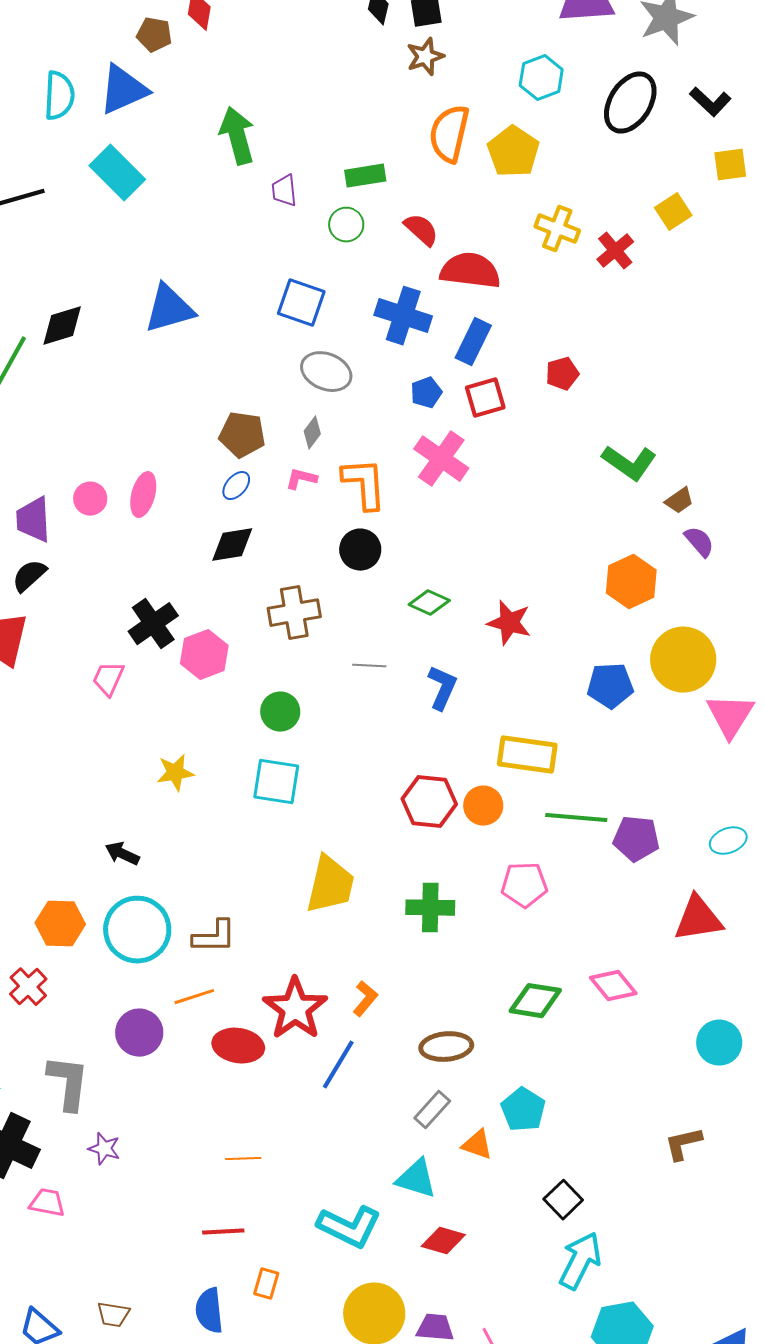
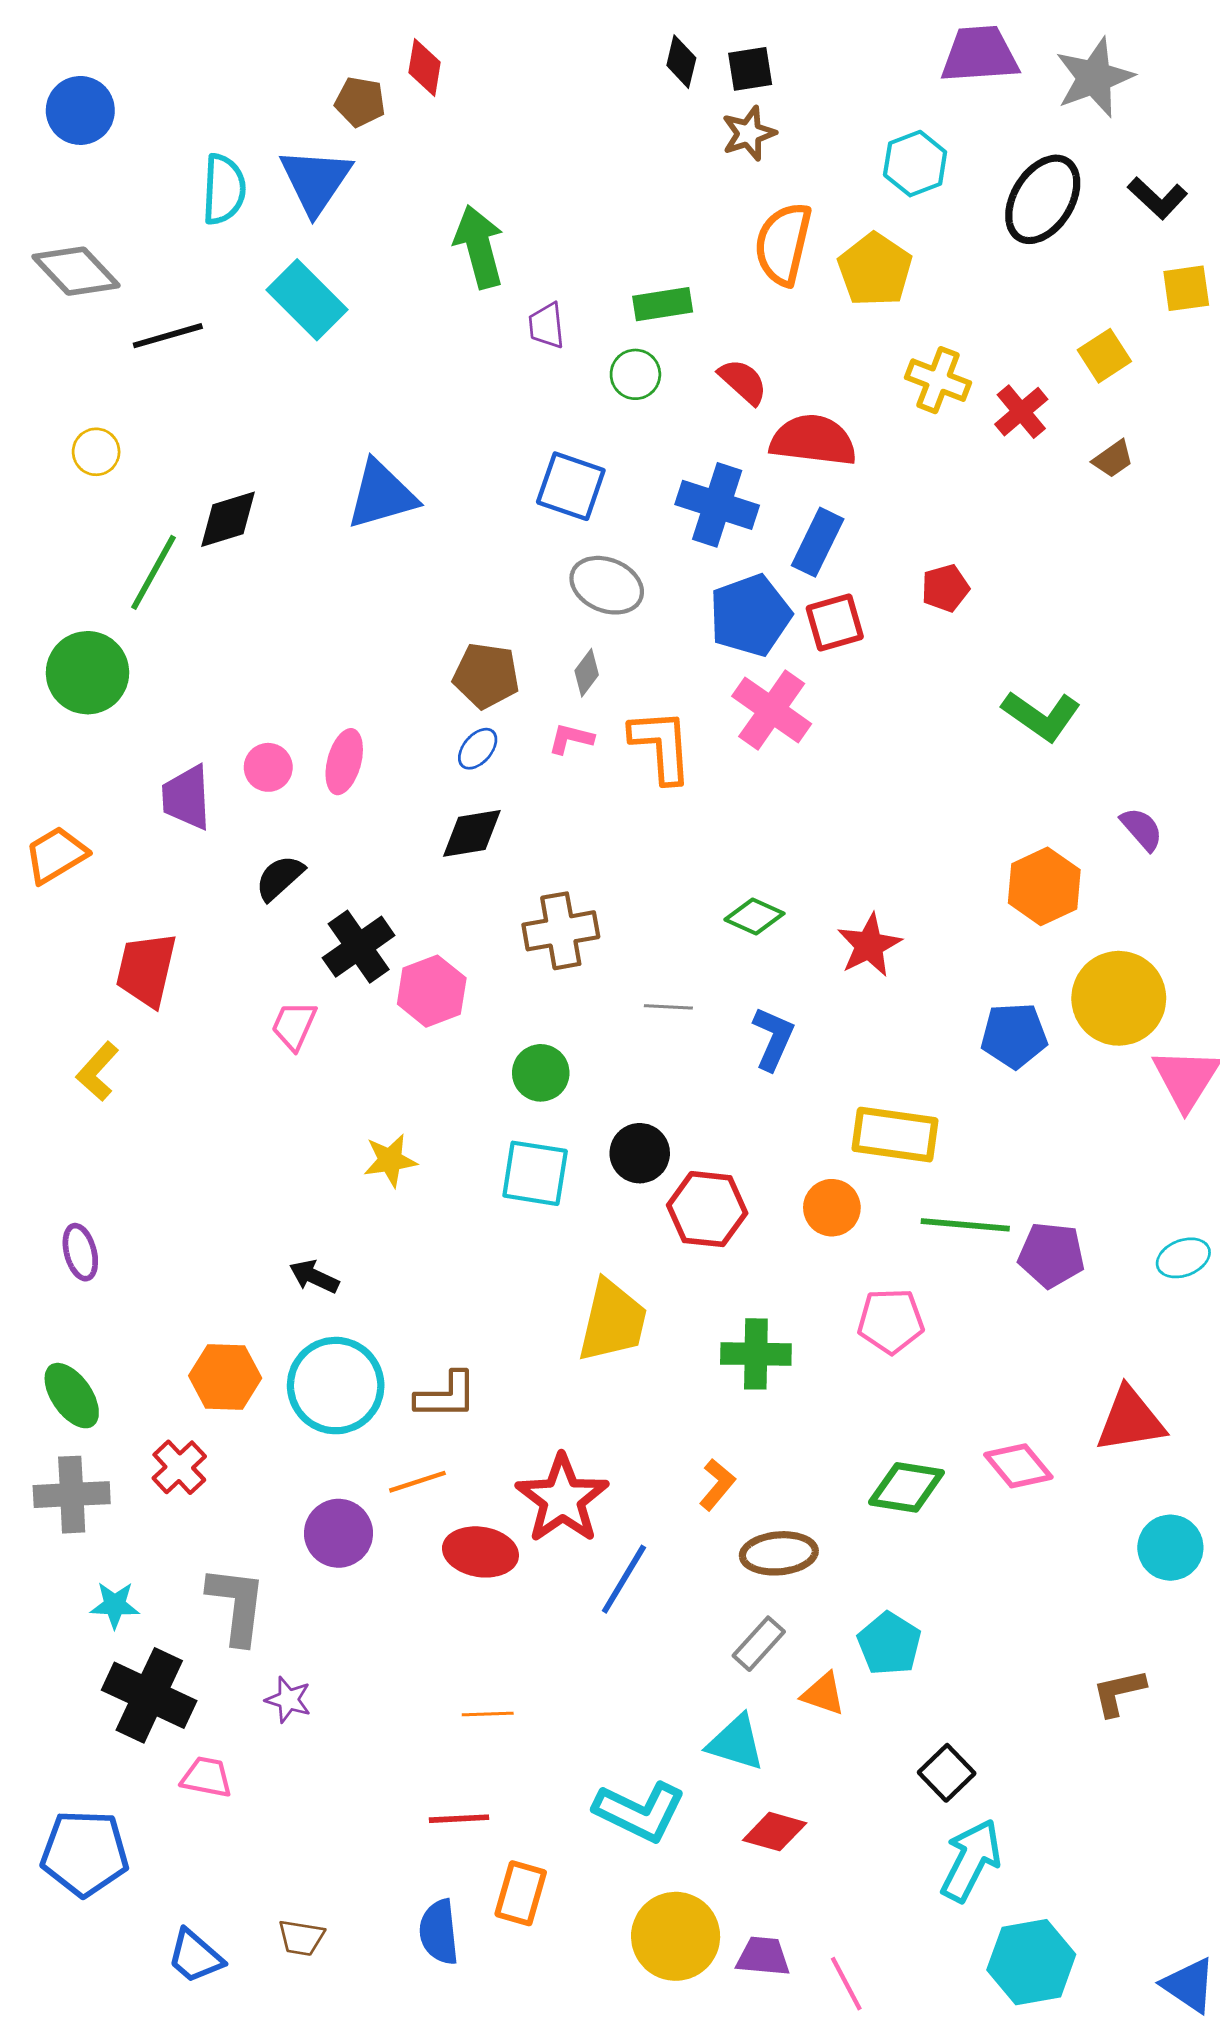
blue triangle: (123, 90) -> (316, 181), turned -32
blue pentagon: (426, 393) -> (750, 615), size x1.8
brown trapezoid: (679, 501) -> (1113, 459), moved
black circle: (360, 550) -> (640, 1153), moved
black semicircle: (29, 576) -> (280, 878), moved
red star: (509, 623) -> (869, 945), turned 30
red hexagon: (429, 802) -> (707, 1209), moved
red triangle: (698, 919) -> (1130, 1420), moved
orange L-shape: (365, 999) -> (717, 1485), moved
orange rectangle: (266, 1284) -> (521, 1893), size x1.4

